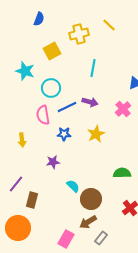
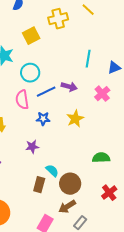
cyan line: (93, 68) -> (88, 59), moved
brown rectangle: (32, 200) -> (39, 185), moved

